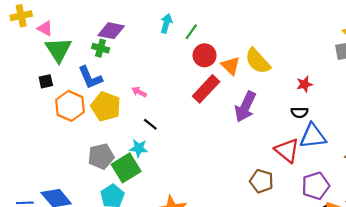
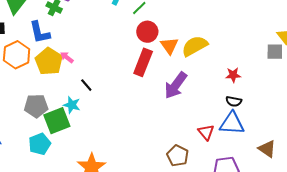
yellow semicircle: (258, 61) -> (195, 46), turned 92
red rectangle: (206, 89) -> (143, 62), turned -32
pink arrow: (139, 92) -> (67, 57), moved
black semicircle: (299, 112) -> (234, 101), moved
red triangle: (287, 150) -> (206, 132), size x0.7

